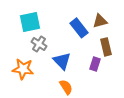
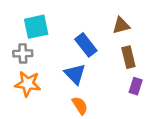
blue rectangle: (79, 28) -> (86, 45), moved
gray cross: (39, 44) -> (23, 53), moved, turned -35
purple rectangle: (95, 64) -> (136, 86), moved

